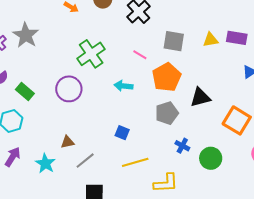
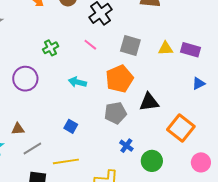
green cross: (91, 54) -> (50, 48), size x0.6
pink line: (140, 55) -> (90, 45), moved
yellow line: (135, 162) -> (66, 161), moved

